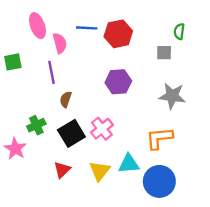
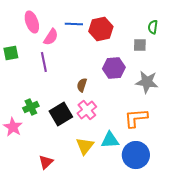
pink semicircle: (60, 43) -> (51, 37), turned 48
purple hexagon: (118, 82) -> (114, 68), moved
brown semicircle: (66, 99) -> (82, 85), moved
red triangle: (62, 170) -> (46, 162), moved

